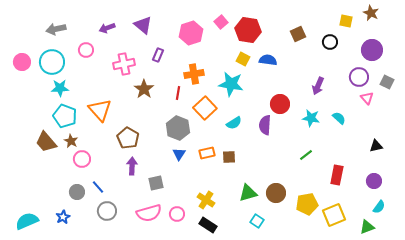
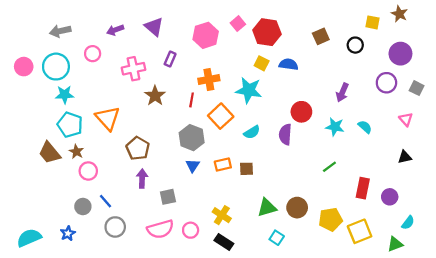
pink triangle: (367, 98) -> (406, 119), moved
purple circle: (374, 181) -> (390, 197), moved

